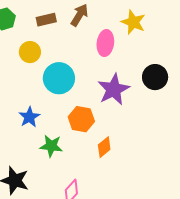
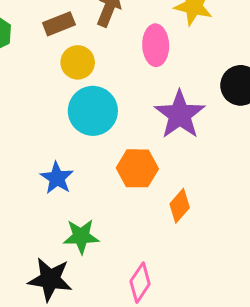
yellow circle: (30, 52) -> (78, 62), moved
green star: (51, 146) -> (81, 236), moved

